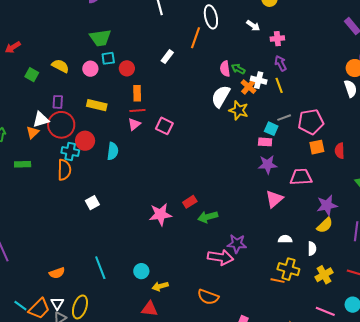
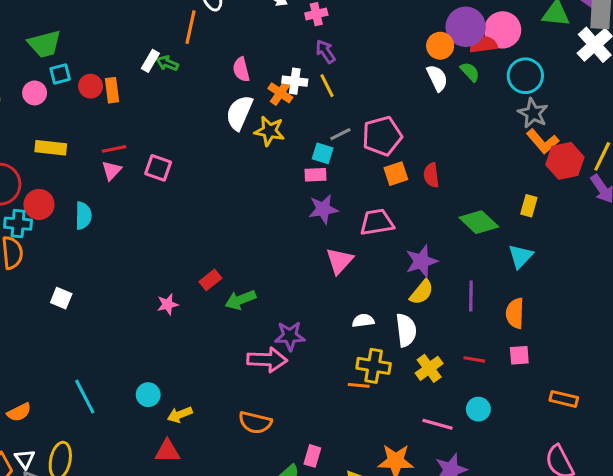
green arrow: (238, 69) -> (167, 63), moved
orange rectangle: (137, 93) -> (112, 90), moved
white square: (92, 203) -> (61, 298), turned -32
pink star: (160, 214) -> (168, 304), size x0.6
white semicircle: (312, 249) -> (406, 330), size x1.5

